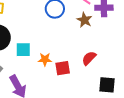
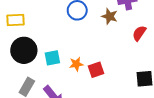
red semicircle: (89, 58) -> (139, 33), moved

